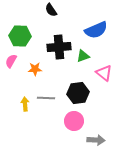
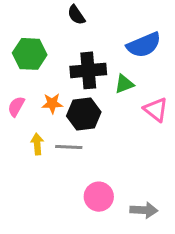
pink semicircle: (11, 61) -> (16, 106), moved
black hexagon: (78, 93) -> (84, 114), moved
yellow arrow: (25, 104) -> (37, 144), moved
pink circle: (74, 121) -> (99, 197), moved

